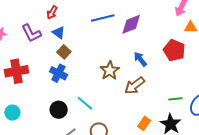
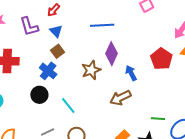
purple diamond: (131, 24) -> (111, 54), moved, turned -55
red pentagon: (174, 50) -> (161, 59), moved
brown star: (110, 71) -> (91, 70), moved
black circle: (59, 110) -> (39, 95), moved

